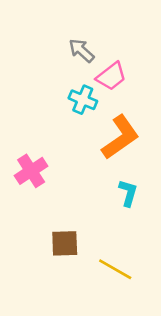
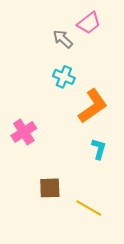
pink trapezoid: (111, 76) -> (89, 23), moved

